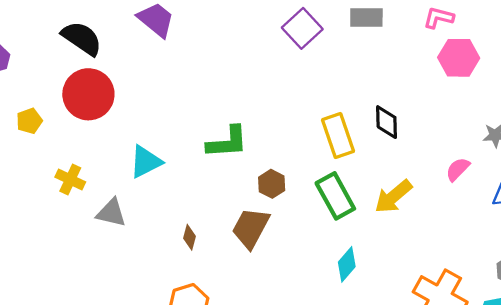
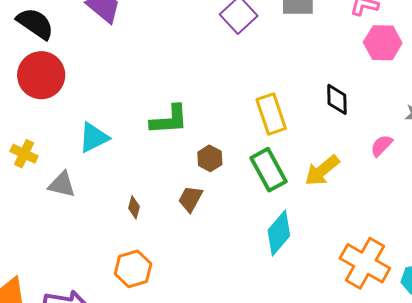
black diamond: (387, 122) -> (337, 99), moved
brown trapezoid: (251, 228) -> (190, 199), size x0.7
cyan diamond: (347, 264) -> (279, 233), size x1.4

